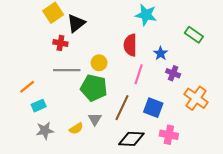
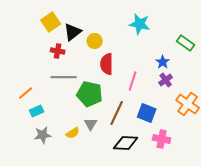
red semicircle: (130, 45) -> (107, 64), moved
blue star: (161, 53) -> (163, 62), moved
yellow circle: (99, 63) -> (95, 41), moved
purple cross: (173, 73) -> (166, 80), turned 32

